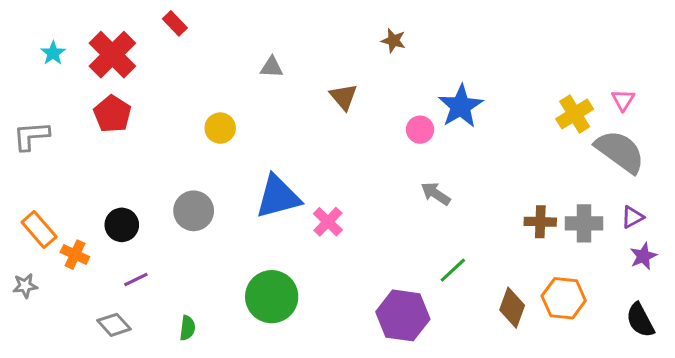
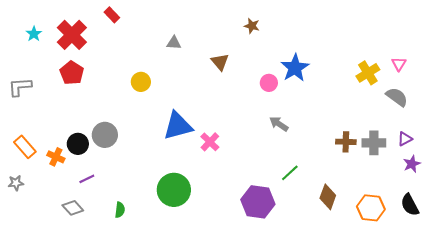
gray semicircle: (620, 151) -> (397, 97), size x0.7
gray circle: (194, 211) -> (105, 135), moved
orange cross: (75, 255) -> (56, 157), moved
orange hexagon: (564, 298) -> (371, 208), moved

